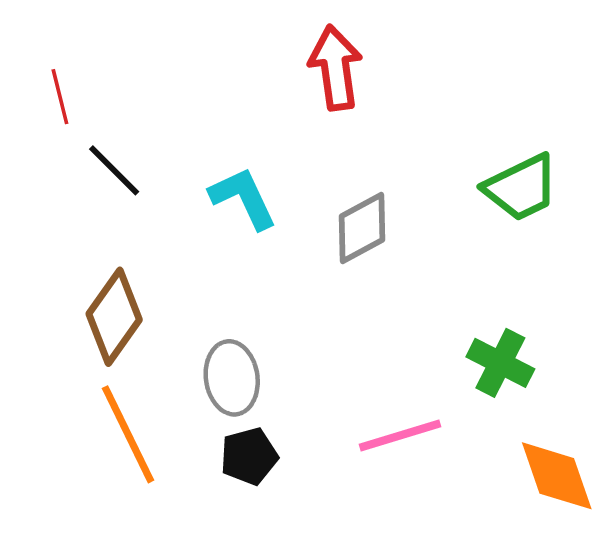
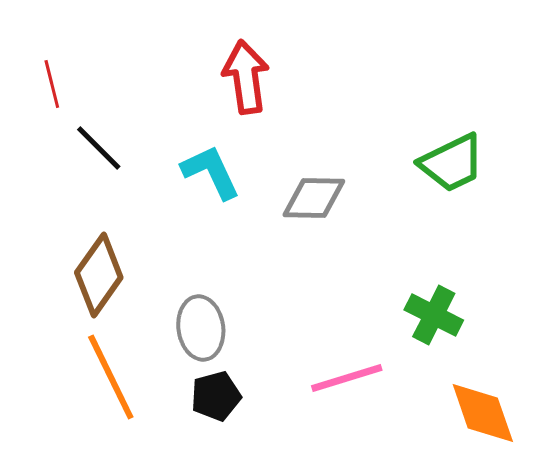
red arrow: (335, 68) -> (246, 77), moved
gray diamond: (362, 228) -> (314, 198), turned 30

